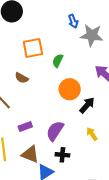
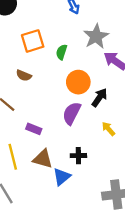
gray star: (92, 35) -> (96, 36), moved, turned -30
purple rectangle: (25, 127) -> (34, 129), turned 48
purple semicircle: (55, 131) -> (72, 113), moved

